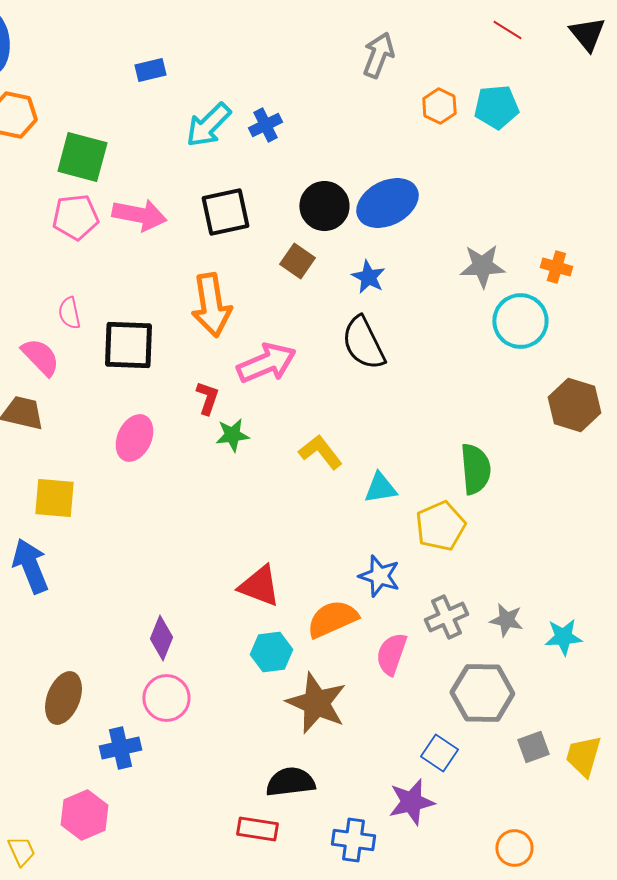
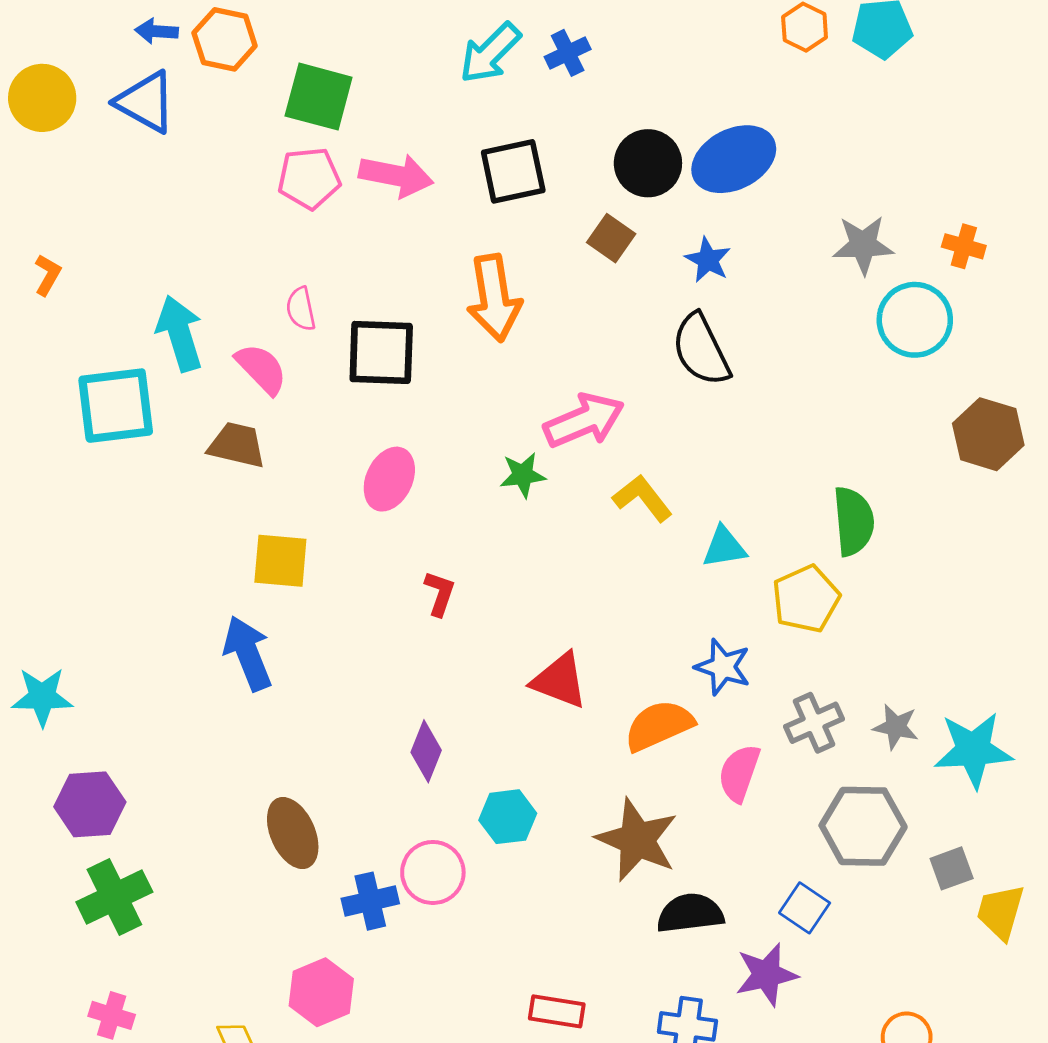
pink arrow: (266, 363) -> (584, 421), moved
red L-shape: (207, 398) -> (440, 593), moved
cyan star: (563, 637) -> (973, 750), size x1.5
cyan hexagon: (271, 652) -> (508, 817), moved
brown ellipse: (63, 698) -> (293, 833), turned -45
pink circle: (166, 698) -> (433, 872), moved
gray square: (533, 747) -> (952, 868), moved
black semicircle: (290, 782) -> (690, 913), moved

